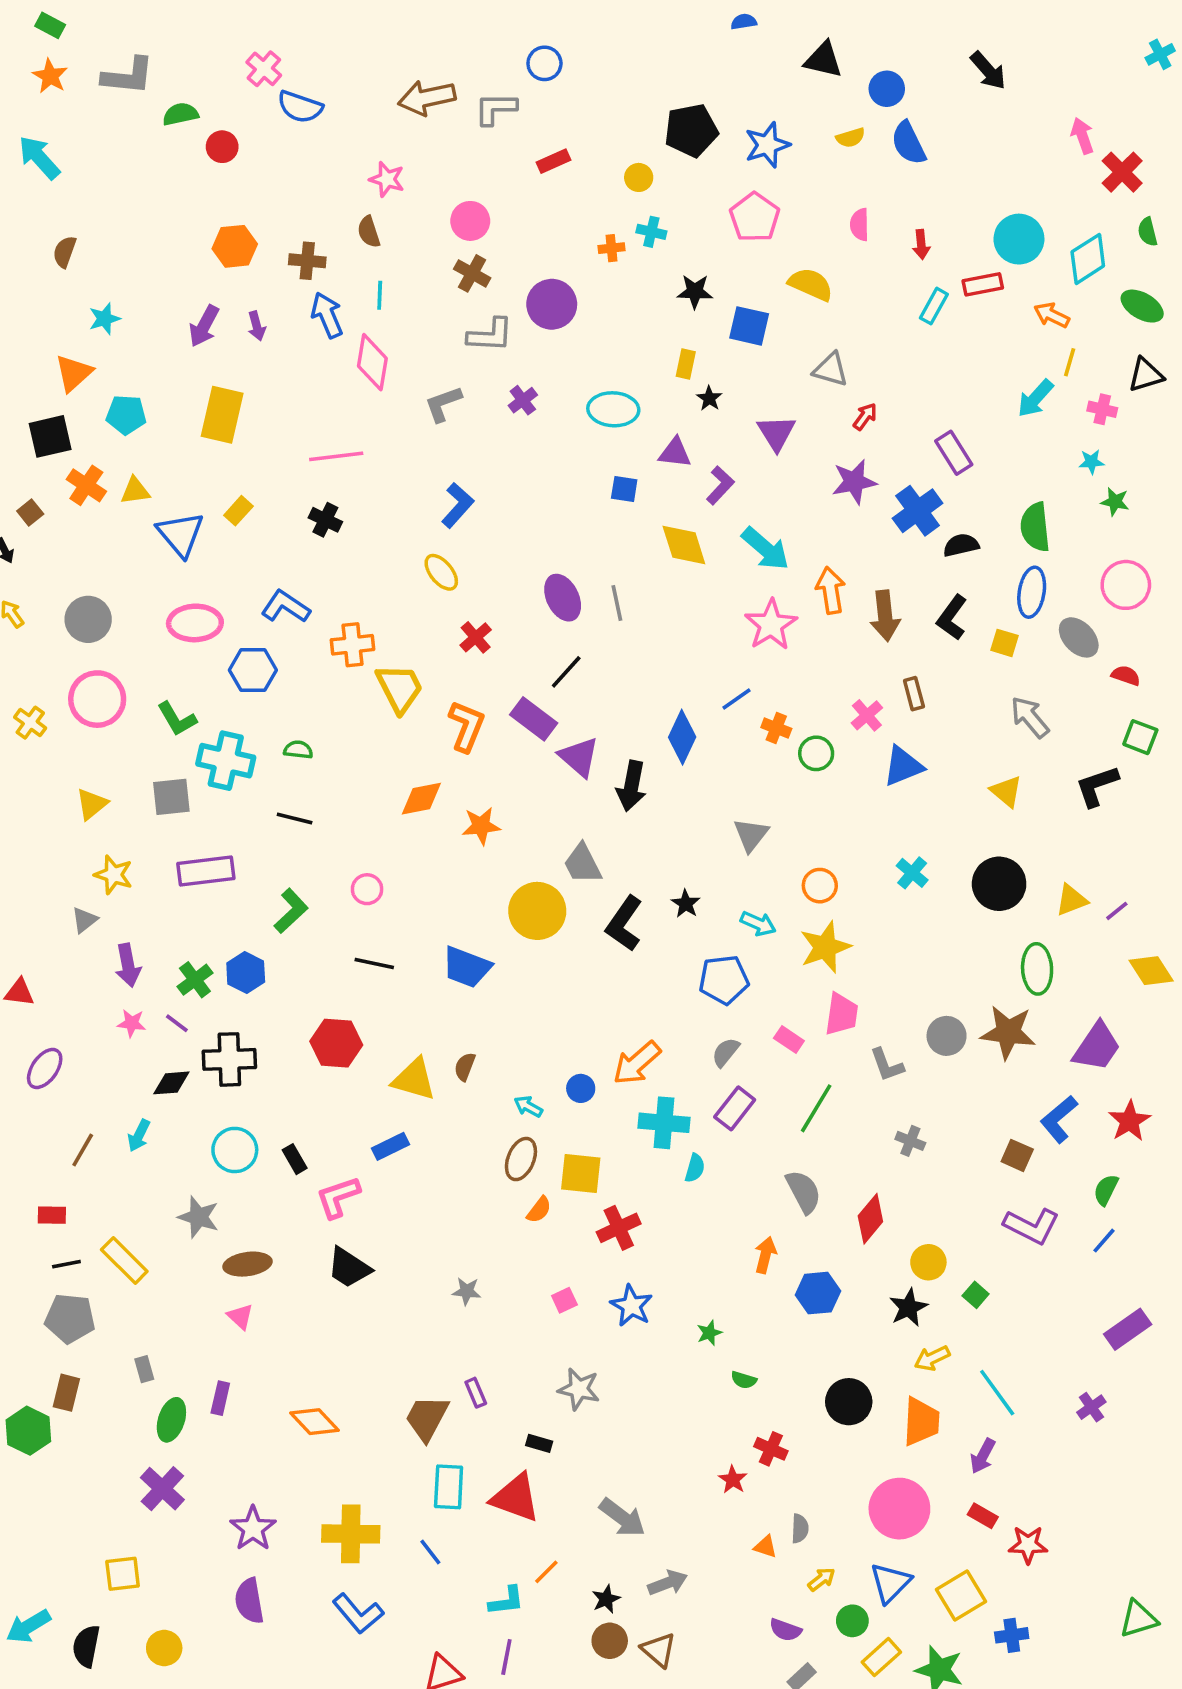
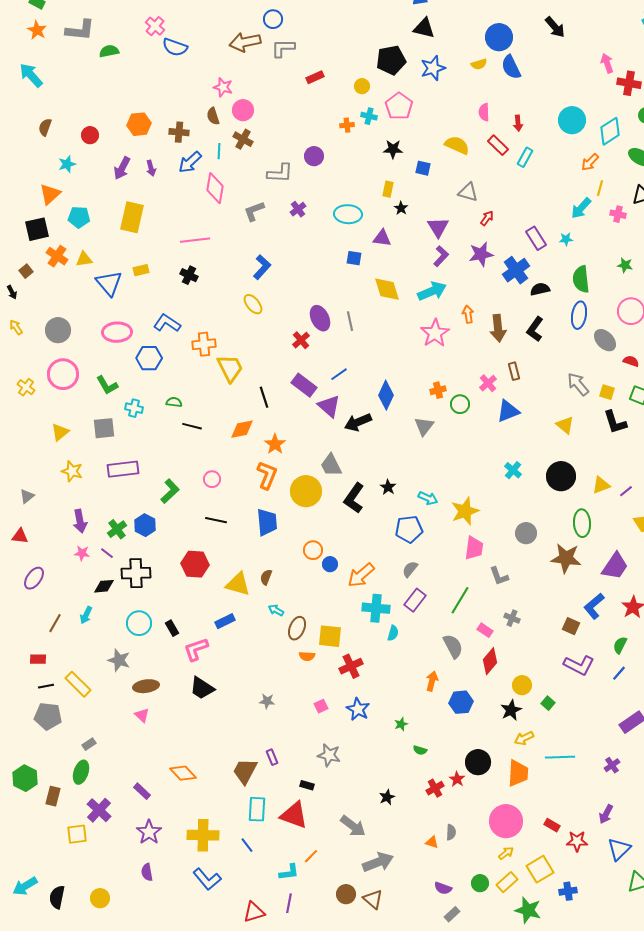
black triangle: (823, 60) -> (424, 28), moved
blue circle: (544, 63) -> (273, 19), moved
blue circle: (887, 89) -> (499, 37), size x1.4
red circle: (222, 147) -> (90, 135), moved
red cross: (1122, 172) -> (629, 83), turned -35
pink pentagon: (755, 217) -> (399, 106), moved
pink circle: (470, 221) -> (243, 110), moved
brown cross: (472, 273) -> (243, 139), moved
red rectangle: (983, 284) -> (498, 145), moved, turned 55
purple circle: (552, 304) -> (314, 156), size x0.7
blue arrow: (327, 315) -> (190, 162), turned -110
orange arrow: (1052, 315) -> (590, 162), turned -72
blue square: (749, 326) -> (423, 168), size x0.7
cyan star: (1091, 462) -> (566, 239), moved
purple L-shape: (720, 485) -> (441, 256), moved
yellow rectangle: (238, 511) -> (141, 270), turned 35
cyan arrow: (765, 549) -> (432, 291), turned -64
orange arrow: (831, 590) -> (468, 314), size x0.7
red cross: (476, 637) -> (301, 340), moved
yellow square: (1004, 643) -> (607, 392), moved
black line: (566, 672) -> (264, 397), moved, turned -60
blue line: (736, 699) -> (339, 374), moved
orange L-shape: (467, 726) -> (267, 475), moved
orange cross: (776, 728) -> (438, 390), turned -35
cyan cross: (226, 761) -> (134, 408), size x0.6
black arrow: (631, 786) -> (358, 422), turned 56
black L-shape: (1097, 786) -> (615, 422), turned -88
black line: (295, 819) -> (192, 426), moved
orange star: (481, 826) -> (275, 444), turned -30
gray triangle: (751, 835) -> (424, 426), moved
orange circle: (820, 886) -> (313, 550), moved
gray triangle: (84, 920) -> (27, 496), moved
blue trapezoid: (467, 967) -> (267, 522), turned -116
gray circle: (947, 1036) -> (526, 533), moved
pink rectangle: (789, 1040) -> (485, 630), moved
blue circle: (581, 1088) -> (330, 564), moved
cyan arrow: (528, 1107) -> (276, 610), moved
orange semicircle: (539, 1210) -> (307, 656), turned 56
gray rectangle: (144, 1369) -> (89, 744), turned 72
brown rectangle: (66, 1393) -> (53, 796), moved
cyan line: (997, 1393) -> (560, 757), turned -56
purple rectangle: (220, 1398) -> (142, 791), moved, turned -60
green ellipse: (171, 1420) -> (81, 772), moved
red cross: (771, 1449) -> (435, 788), turned 36
purple arrow: (983, 1456) -> (606, 814), moved
red star: (733, 1480) -> (457, 779), moved
yellow square: (123, 1574) -> (77, 834), moved
yellow arrow: (822, 1579) -> (506, 853), moved
gray arrow: (668, 1583) -> (378, 862), size x1.4
blue triangle: (890, 1583) -> (619, 849), moved
black star: (606, 1599) -> (387, 797), moved
purple semicircle: (249, 1601) -> (147, 872), size x0.7
yellow rectangle: (881, 1657) -> (507, 882), moved

